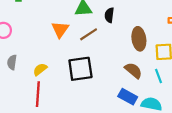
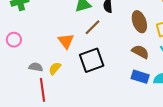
orange triangle: (60, 29) -> (66, 41), moved
gray semicircle: (12, 62) -> (36, 67), moved, turned 104
red line: (38, 94) -> (42, 90), moved

